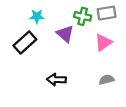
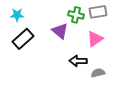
cyan star: (37, 16) -> (17, 15), moved
black arrow: (56, 80) -> (78, 61), moved

